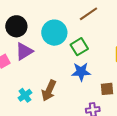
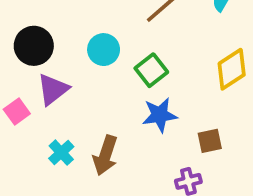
cyan circle: (54, 33) -> (104, 50), size x0.7
cyan cross: (25, 95) -> (61, 153), moved

